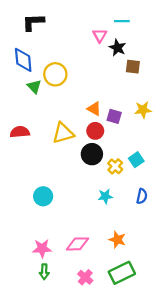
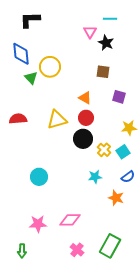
brown square: (133, 67) -> (103, 72), moved
yellow star: (143, 110) -> (129, 128), moved
purple square: (114, 116) -> (119, 97), moved
cyan square: (136, 160) -> (123, 152), moved
blue semicircle: (142, 196) -> (128, 177), turned 40
orange star: (117, 240) -> (116, 198), moved
green arrow: (44, 272) -> (22, 251), moved
green rectangle: (122, 273) -> (110, 246), turned -35

